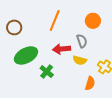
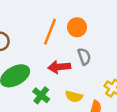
orange circle: (93, 21) -> (77, 27), moved
yellow semicircle: (80, 60) -> (74, 96), moved

